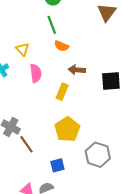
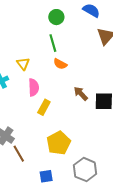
brown arrow: (77, 70) -> (81, 94), moved, turned 35
yellow rectangle: (62, 92) -> (44, 107), moved

